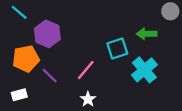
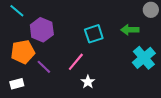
cyan square: (117, 48) -> (94, 34), moved
cyan cross: (144, 70) -> (144, 58), moved
white star: (88, 99) -> (88, 82), moved

